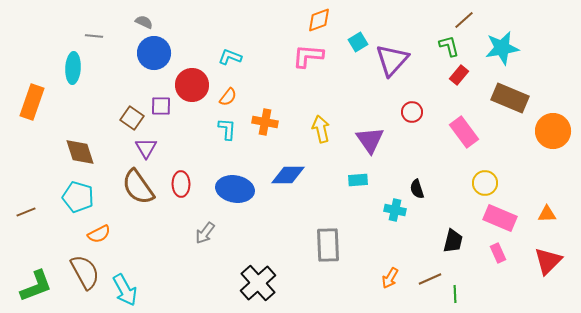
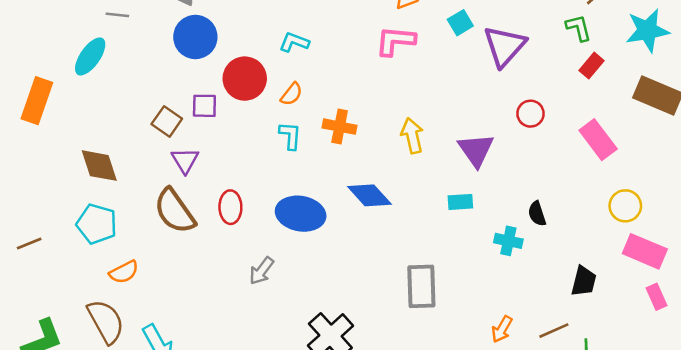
cyan ellipse: (73, 68) -> (90, 56), turned 32
blue diamond: (288, 175) -> (369, 195), turned 48
pink rectangle: (498, 253) -> (656, 297), moved

